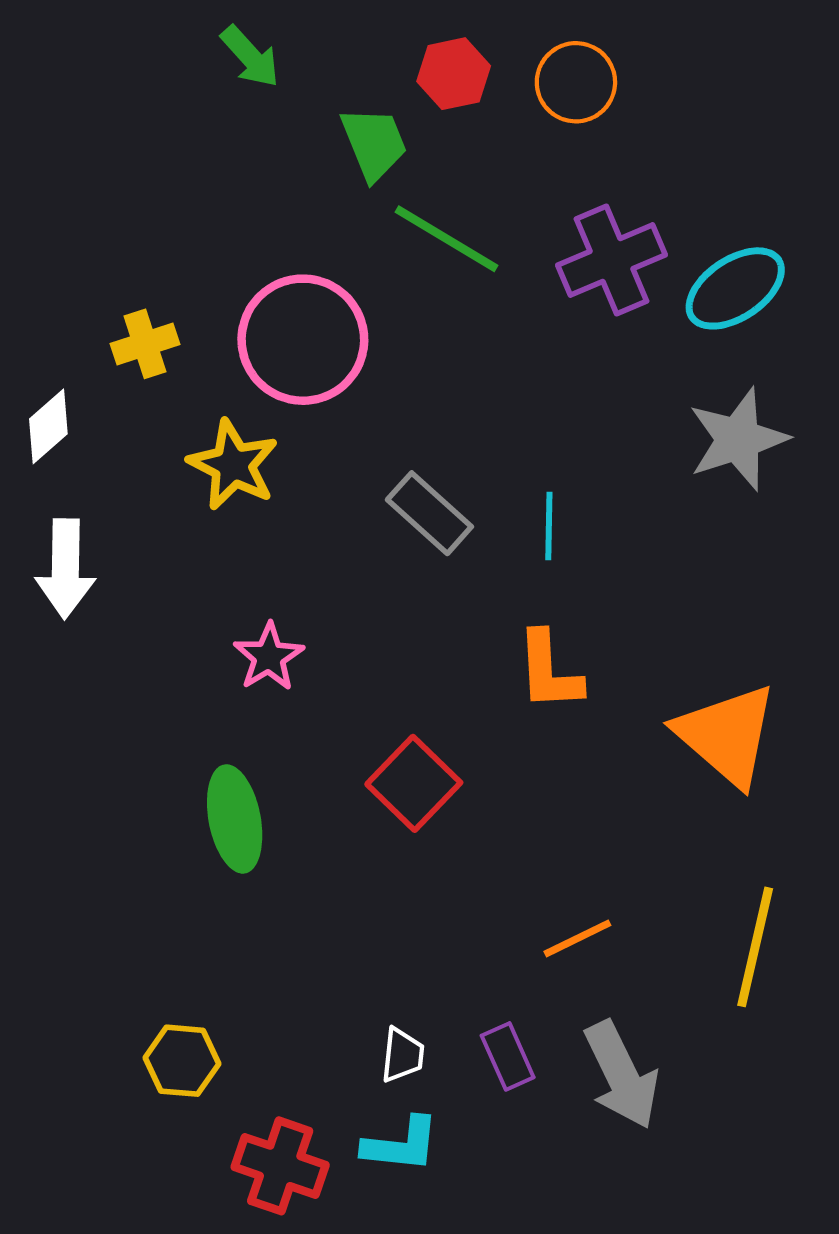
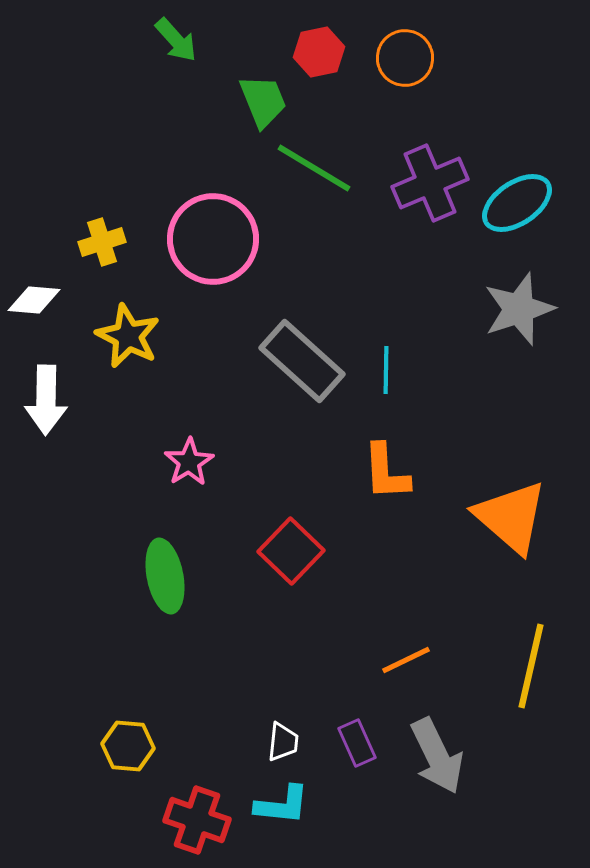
white diamond: (48, 426) -> (34, 300), turned 46
yellow star: (233, 465) -> (128, 336), moved
gray rectangle: (429, 513) -> (302, 361), size x1.4

